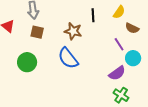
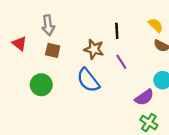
yellow semicircle: (119, 12) -> (156, 25), moved, turned -80
purple line: (119, 44) -> (121, 62), moved

